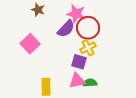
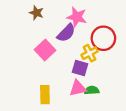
red circle: (88, 28) -> (103, 38), moved
pink square: (30, 44) -> (45, 50), moved

